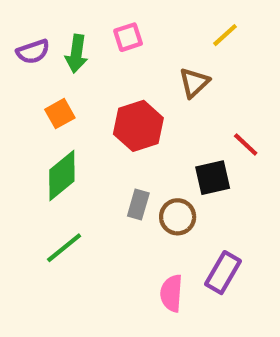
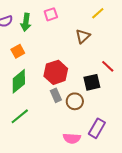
red hexagon: (138, 126) -> (56, 72), moved
gray rectangle: (138, 204) -> (56, 95), turned -40
pink semicircle: (171, 293) -> (72, 138), turned -90

